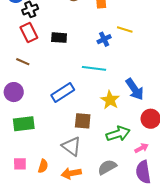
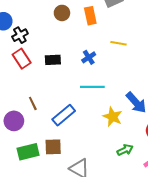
blue cross: (104, 39) -> (89, 57), moved
brown line: (23, 62) -> (33, 103), moved, turned 48
brown square: (83, 121) -> (53, 147), moved
green arrow: (118, 134) -> (125, 150), size x0.7

